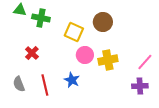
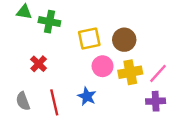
brown circle: (103, 22) -> (124, 40), moved
yellow square: (74, 32) -> (89, 38), turned -36
pink line: (145, 62) -> (158, 73), moved
purple cross: (140, 86) -> (156, 101), moved

